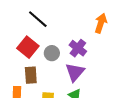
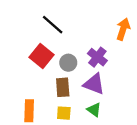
purple triangle: (75, 72) -> (94, 84), turned -50
brown rectangle: (31, 75) -> (63, 87), moved

